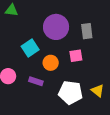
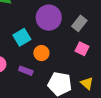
gray rectangle: (87, 31) -> (79, 23), turned 42
pink square: (76, 56) -> (82, 49), moved, turned 32

